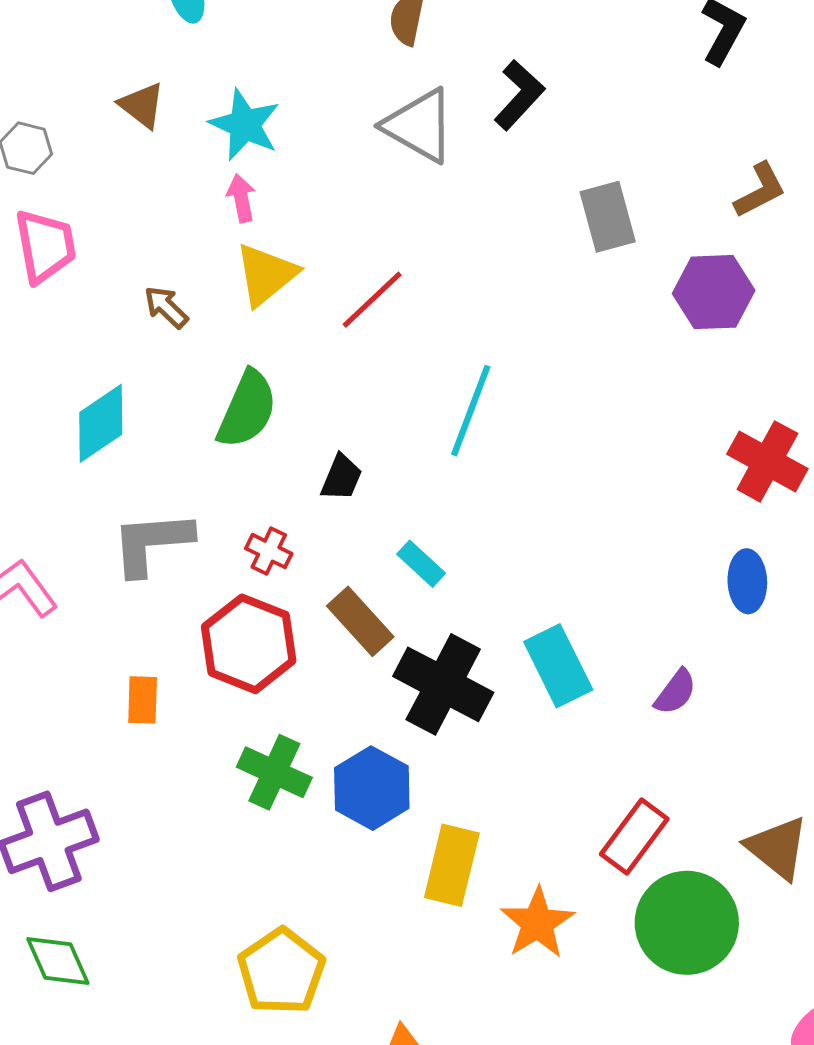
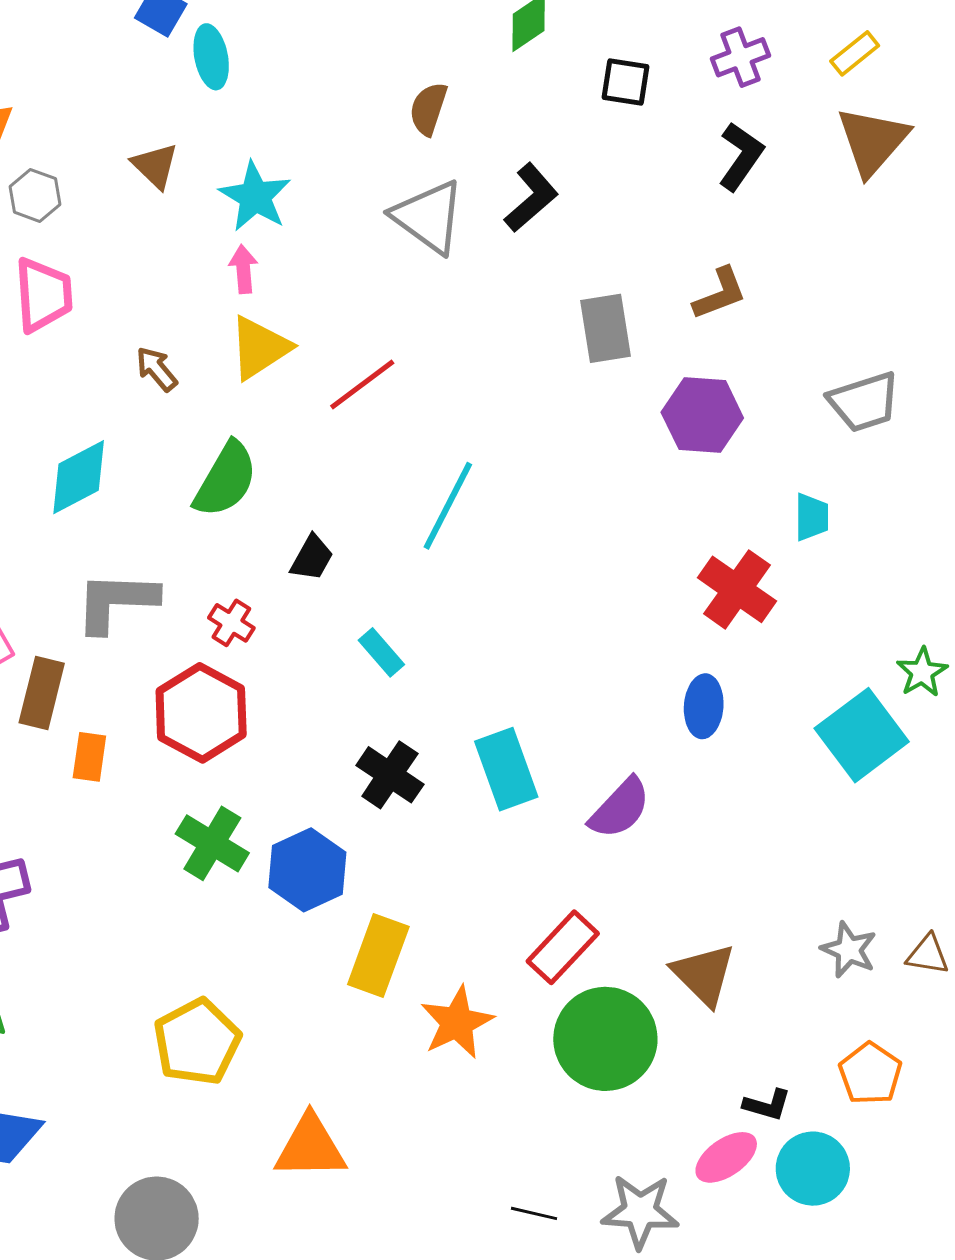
brown L-shape: (760, 190) -> (720, 294), moved
brown rectangle: (360, 621) -> (42, 693), moved, turned 50
black cross: (443, 684) -> (390, 775), size x0.7
purple semicircle: (675, 692) -> (620, 808), size x1.4

